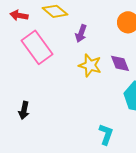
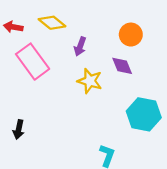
purple diamond: (120, 63) -> (122, 66), moved

